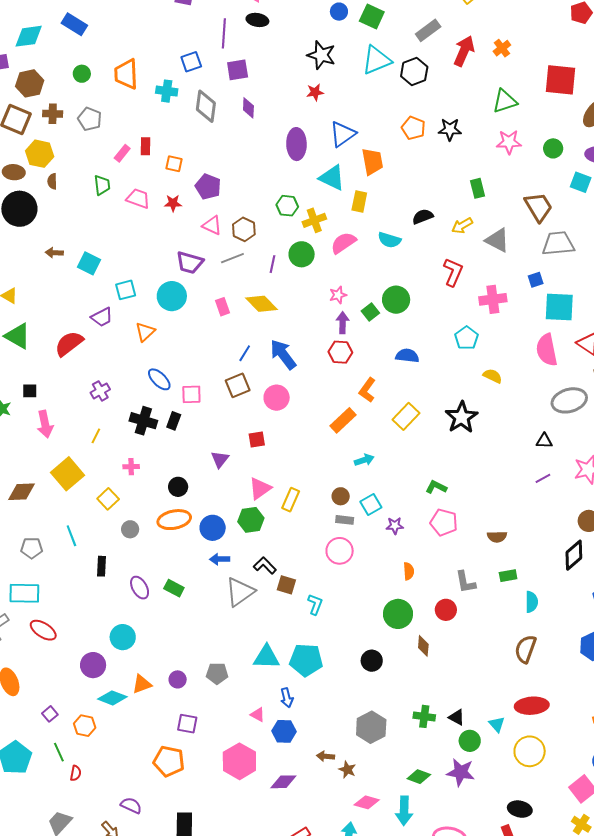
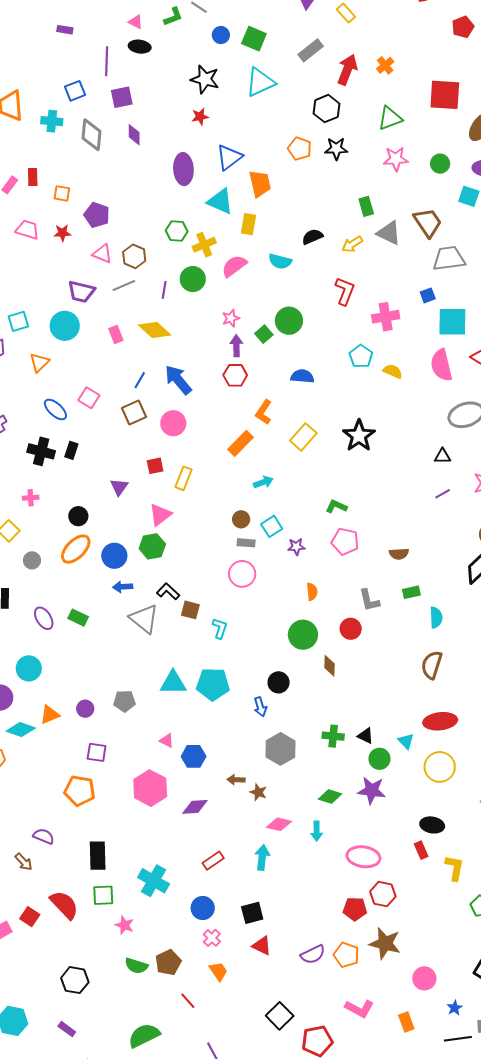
black hexagon: (414, 71) -> (326, 109), moved
gray triangle: (497, 240) -> (389, 233), moved
yellow semicircle: (493, 376) -> (393, 371), moved
pink square: (191, 394) -> (89, 398), moved, turned 35
yellow rectangle: (291, 500) -> (184, 478), moved
orange ellipse: (174, 520) -> (76, 549), turned -32
gray triangle: (240, 592) -> (144, 619), turned -44
blue arrow: (287, 698) -> (260, 707), moved
cyan arrow: (404, 811) -> (317, 831), size x0.7

